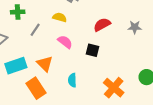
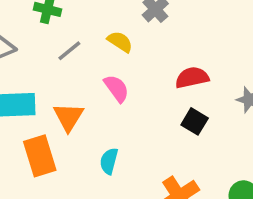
black square: (92, 50) -> (195, 121), moved

